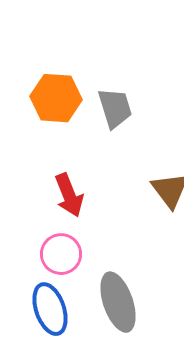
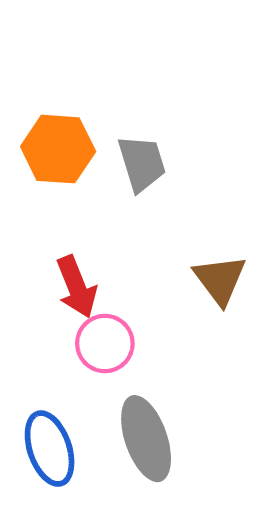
pink circle: (61, 254) -> (105, 343), moved

